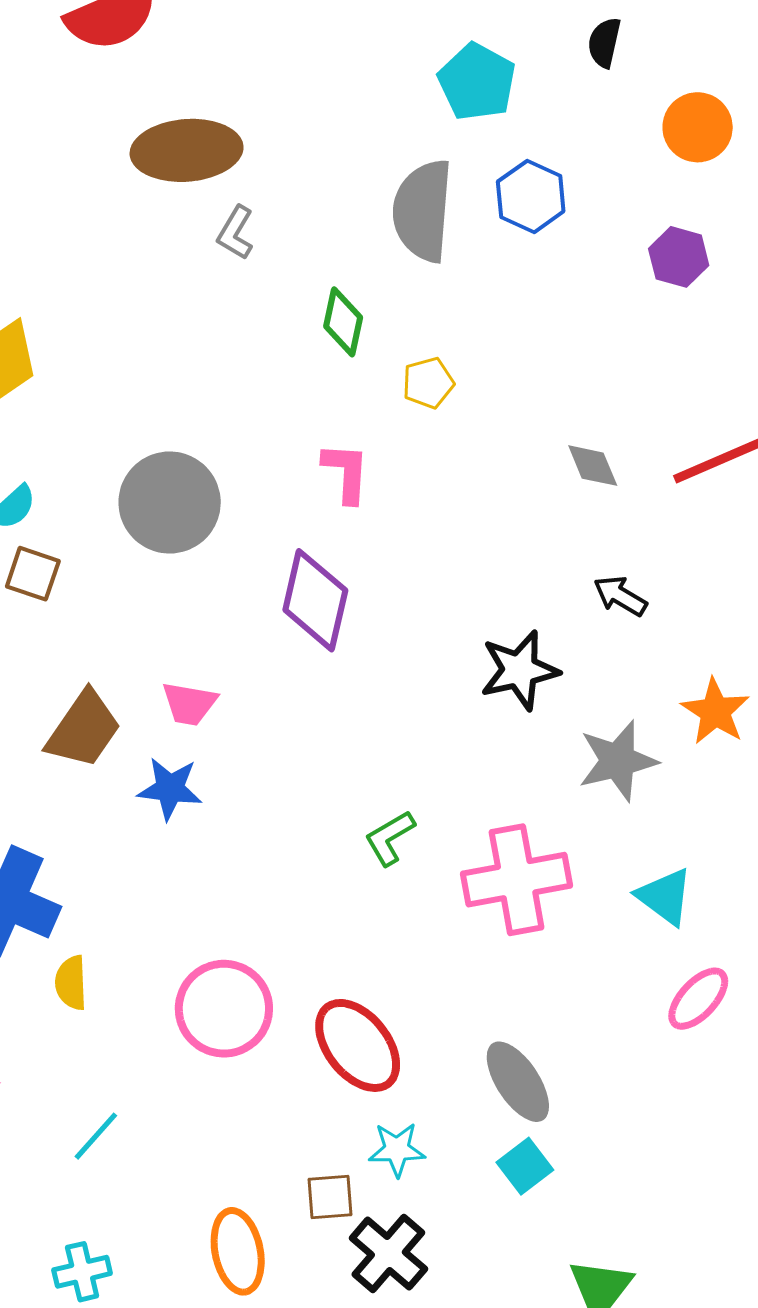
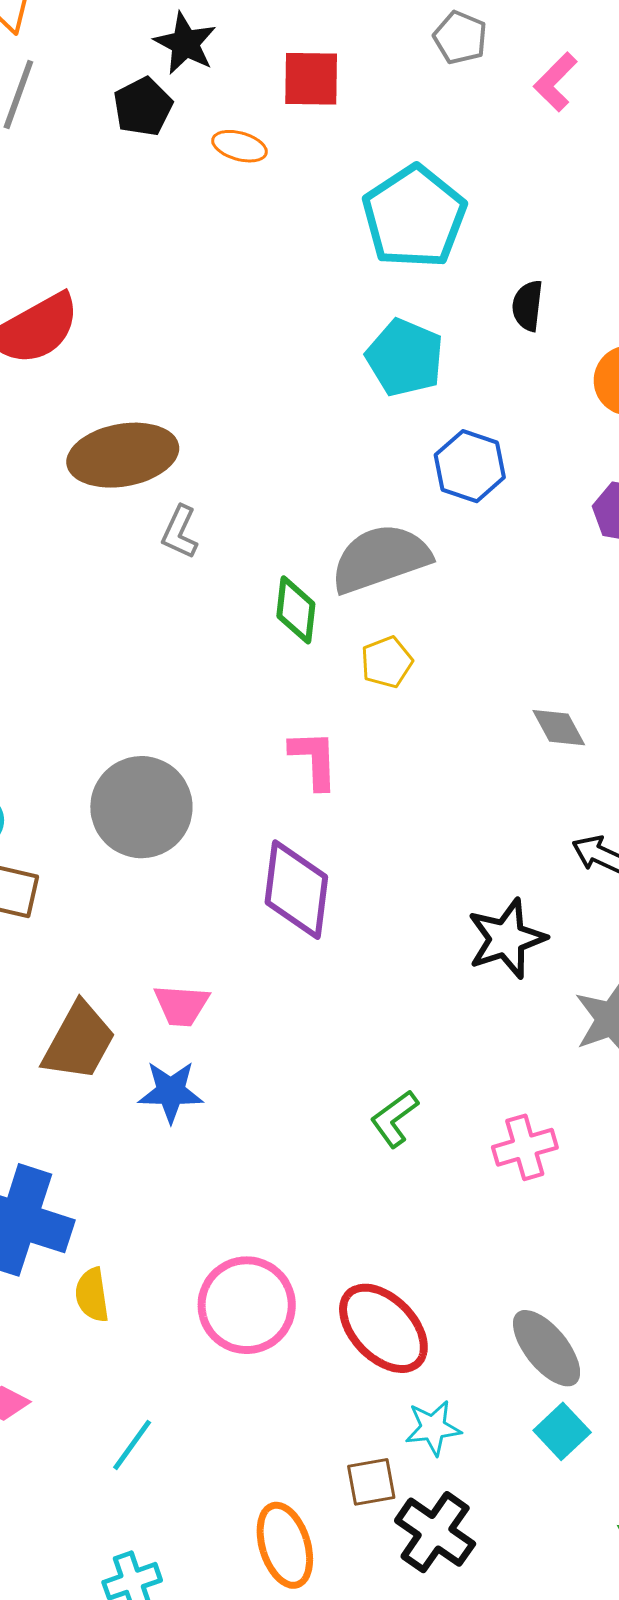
gray semicircle: (423, 211) -> (380, 558), moved, turned 72
pink cross: (517, 880) -> (525, 1147), size x0.6

